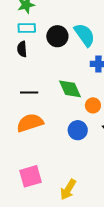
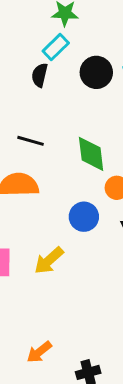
cyan rectangle: (27, 28) -> (56, 47), turned -60
yellow arrow: (68, 190) -> (49, 261), moved

